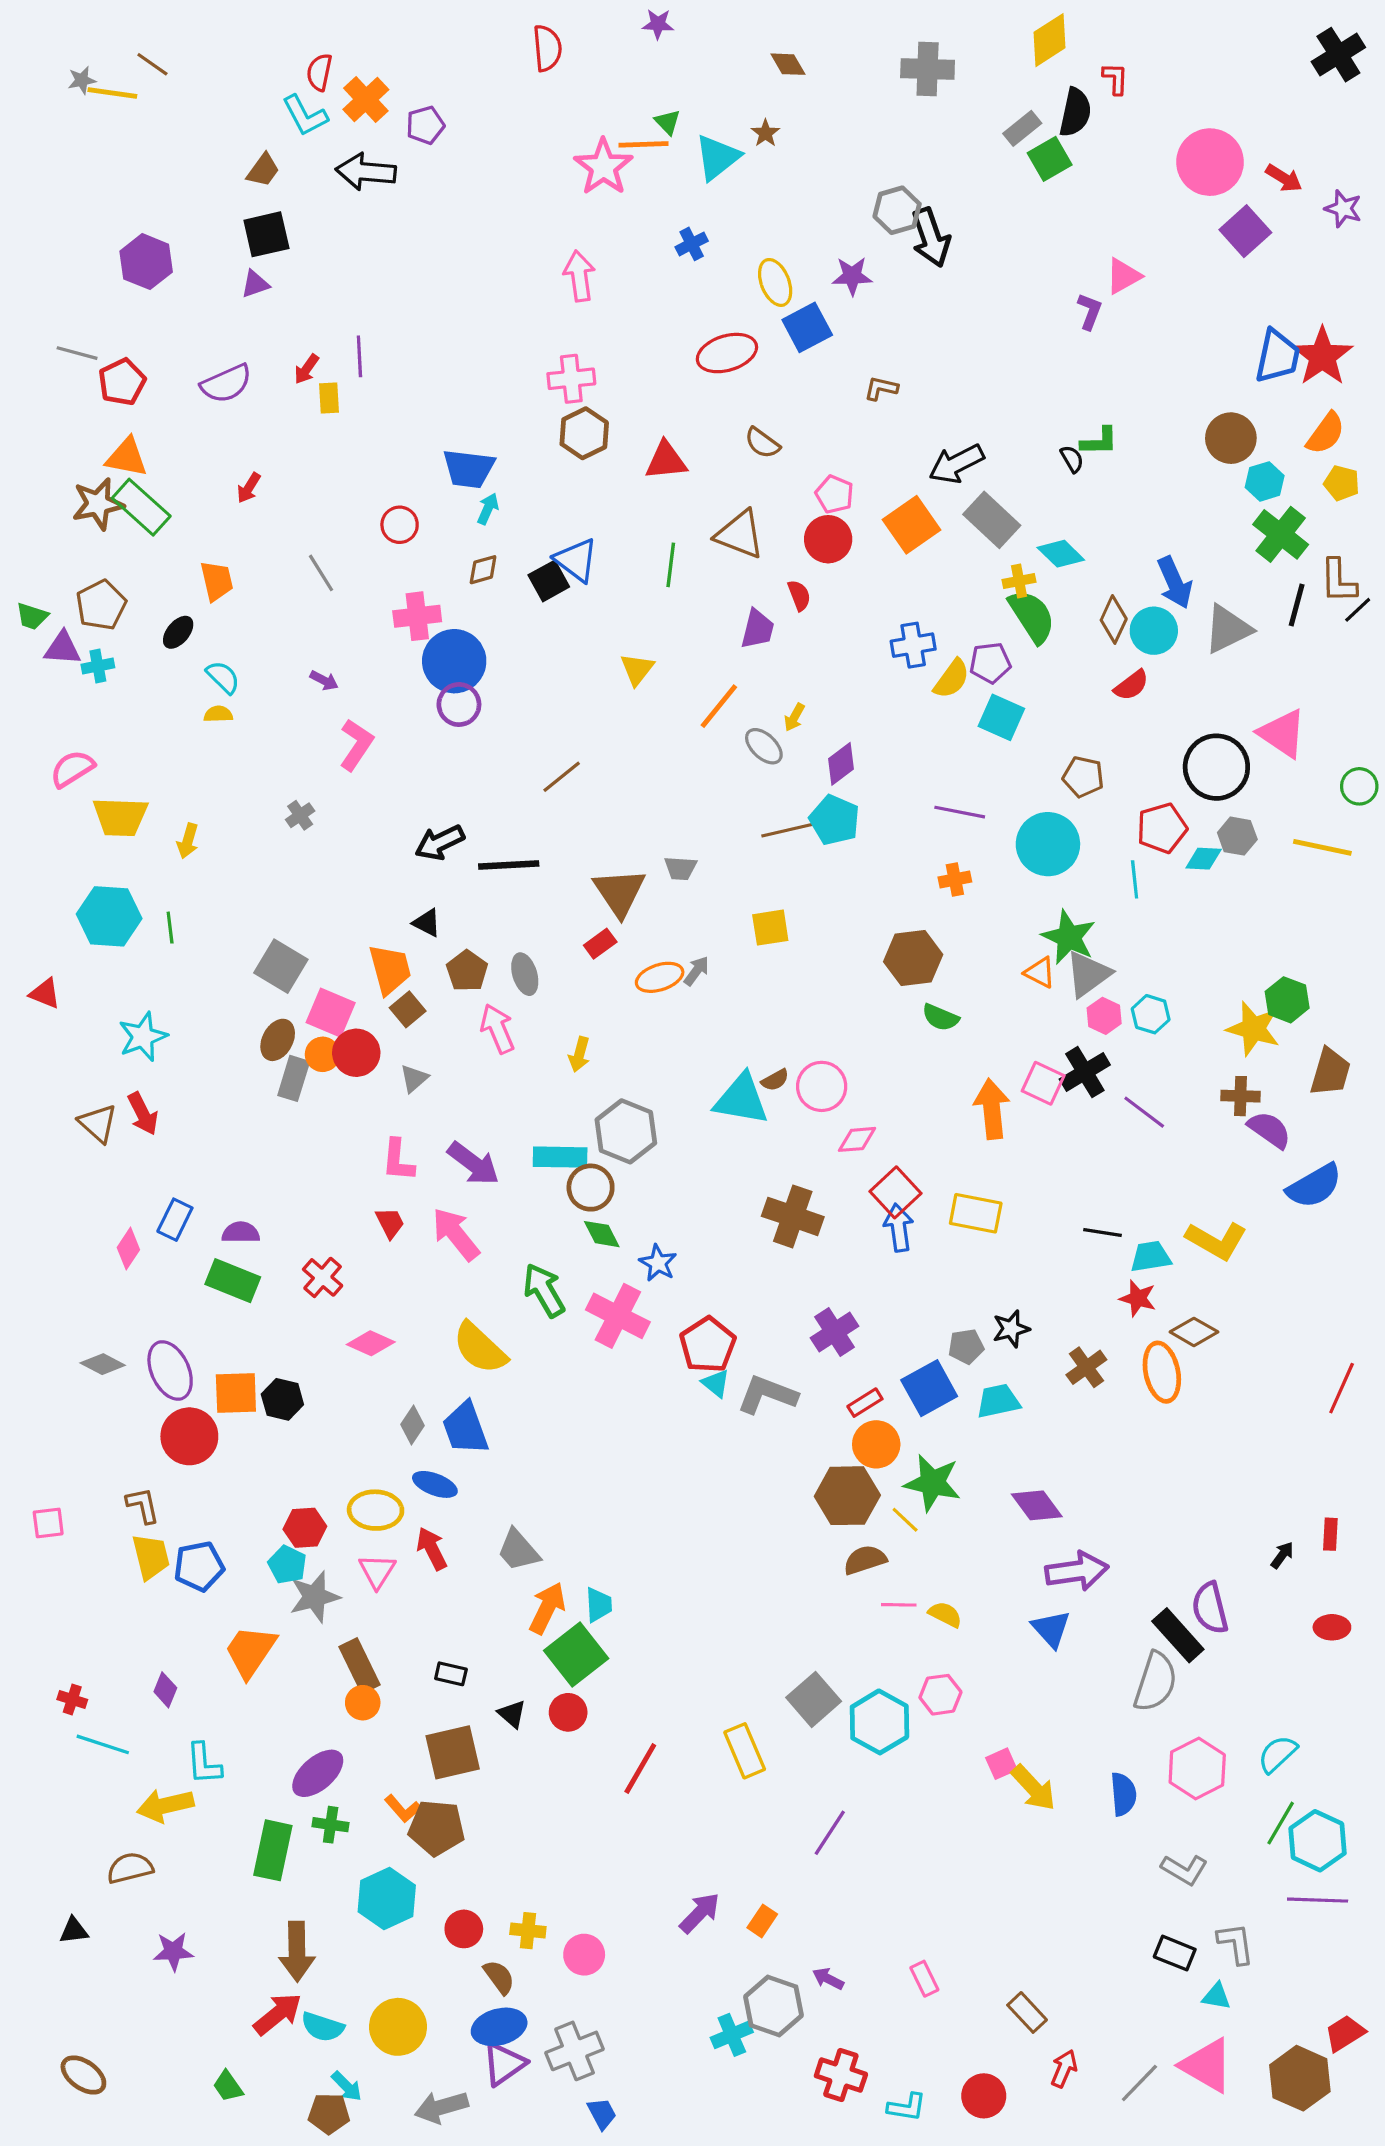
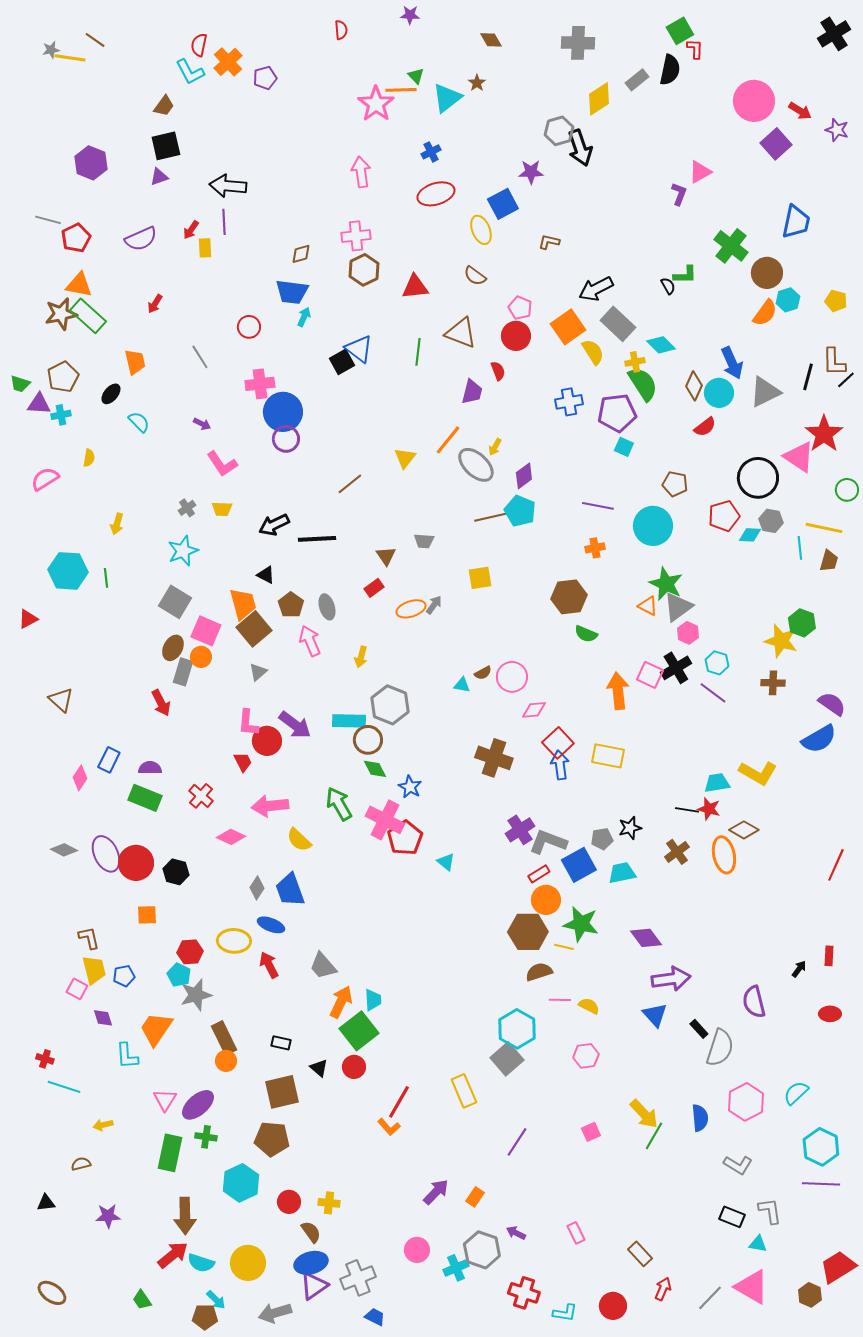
yellow diamond: (1050, 40) -> (599, 99), moved
red semicircle: (547, 48) -> (341, 30), size x0.7
green square: (1050, 159) -> (680, 31), moved
black arrow: (366, 172) -> (228, 186), moved
yellow ellipse: (775, 282) -> (481, 230), moved
red ellipse: (727, 353) -> (436, 194), moved
red star: (1322, 356) -> (824, 434), moved
orange semicircle: (1326, 433) -> (765, 313), moved
green cross: (1281, 534) -> (731, 246), moved
brown diamond: (483, 570) -> (301, 254), moved
purple pentagon: (990, 663) -> (617, 413), size x1.5
yellow triangle: (637, 669) -> (405, 458), moved
yellow semicircle: (952, 679) -> (593, 352), moved, turned -68
yellow semicircle: (218, 714) -> (89, 458), moved, turned 102
cyan square: (1001, 717) -> (624, 447), size x0.7
pink L-shape: (356, 745) -> (222, 464), turned 112
gray ellipse: (764, 746) -> (476, 465), size x1.5
yellow trapezoid: (120, 817) -> (222, 509), moved, size x0.6
cyan line: (1135, 879) -> (800, 548), moved
brown triangle: (619, 892) -> (386, 556), size x0.6
red triangle: (45, 993) -> (28, 619), turned -50
brown square: (408, 1009) -> (254, 629), size x1.6
cyan hexagon: (1151, 1014) -> (717, 663), moved
cyan star: (143, 1037) -> (183, 551), moved
red circle: (356, 1053) -> (267, 741), moved
brown trapezoid: (1330, 1072) -> (829, 561), moved, size x0.7
cyan triangle: (741, 1099) -> (462, 685), size x0.5
red arrow: (143, 1114) -> (161, 703), moved
purple semicircle: (1269, 1130) -> (832, 704), moved
black line: (1102, 1232) -> (687, 810), moved
pink arrow: (456, 1234) -> (270, 806), moved, turned -57
red pentagon: (708, 1345) -> (405, 838), moved
yellow semicircle: (480, 1348) -> (299, 840), size x0.7
orange square: (236, 1393) -> (147, 915), moved, size x0.7
gray L-shape: (767, 1395) -> (548, 842), moved
red circle: (189, 1436) -> (136, 863), moved
yellow line: (905, 1520) -> (564, 947), turned -30
pink square: (48, 1523) -> (77, 989), moved, turned 35
blue pentagon: (199, 1566) -> (124, 976), size x0.7
pink triangle: (377, 1571) -> (165, 1100), moved
black rectangle: (1178, 1635) -> (699, 1029), moved, size x0.6
purple diamond: (165, 1690) -> (103, 1018), moved, turned -40
cyan hexagon: (879, 1722) -> (517, 1029), moved
cyan L-shape: (204, 1764) -> (127, 1056), moved
pink square: (1001, 1764) -> (591, 1132), moved
yellow arrow: (165, 1805) -> (103, 1125), size x0.6
orange L-shape: (403, 1809) -> (389, 1127), moved
green line: (1281, 1823) -> (654, 1136), moved
brown semicircle: (130, 1868) -> (81, 1164), size x0.7
pink circle: (584, 1955) -> (417, 1250), moved
red trapezoid: (1345, 2033) -> (838, 1267), size x1.4
brown hexagon: (1300, 2078) -> (810, 1295), size x0.6
blue trapezoid: (602, 2114) -> (375, 1317), turned -35

